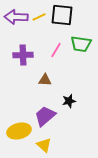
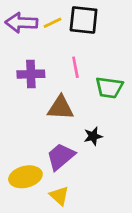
green trapezoid: (81, 44) -> (109, 88), moved
pink line: (56, 50) -> (75, 67), turned -42
brown triangle: (45, 80) -> (61, 108), size x1.5

